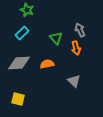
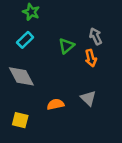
green triangle: (56, 38) -> (66, 46), turned 32
gray diamond: (19, 63) -> (21, 76), turned 65
orange semicircle: (47, 64) -> (55, 104), moved

